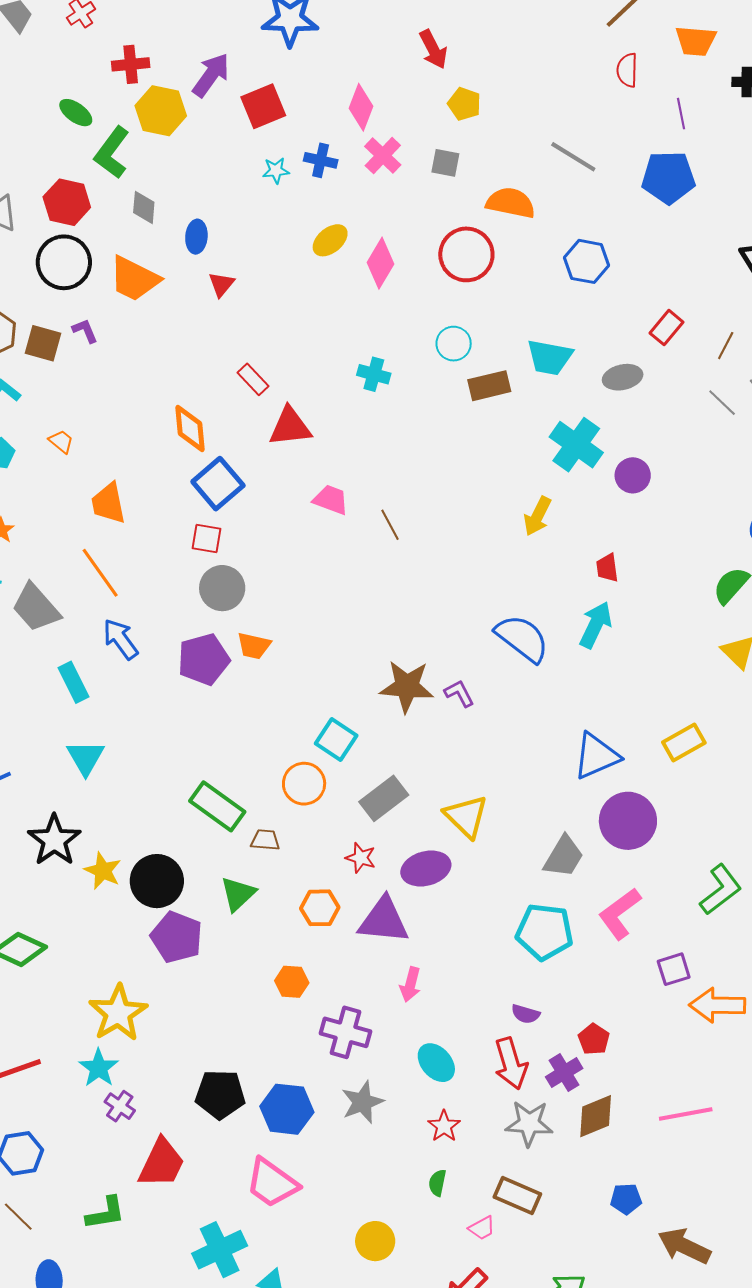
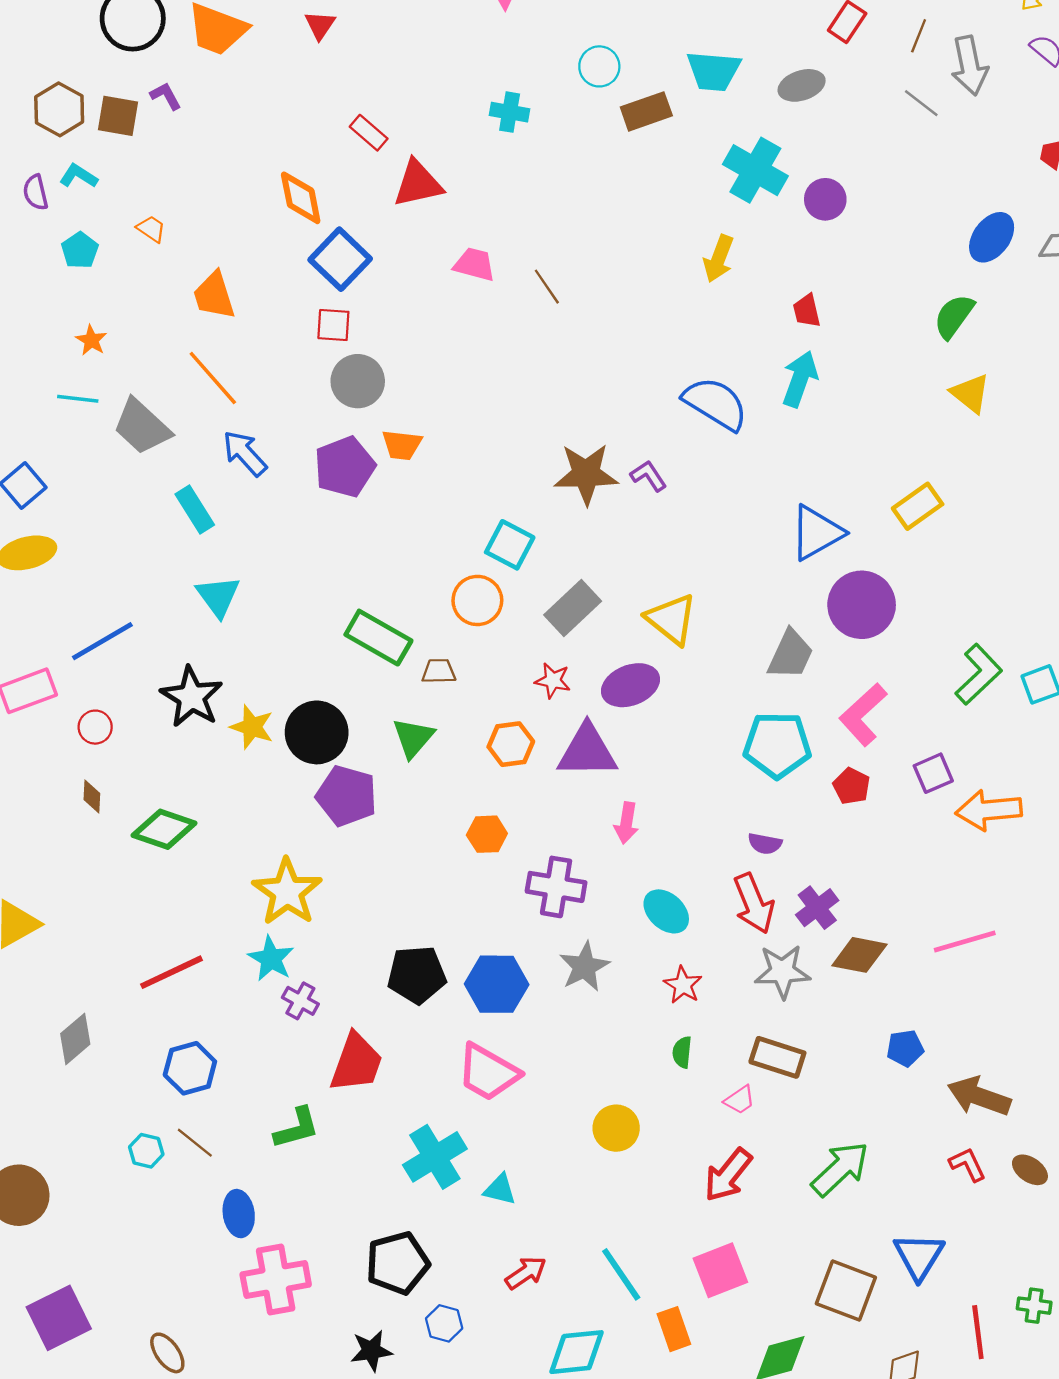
red pentagon: (594, 1039) -> (852, 786), moved
brown diamond: (596, 1116) -> (859, 955), turned 39

